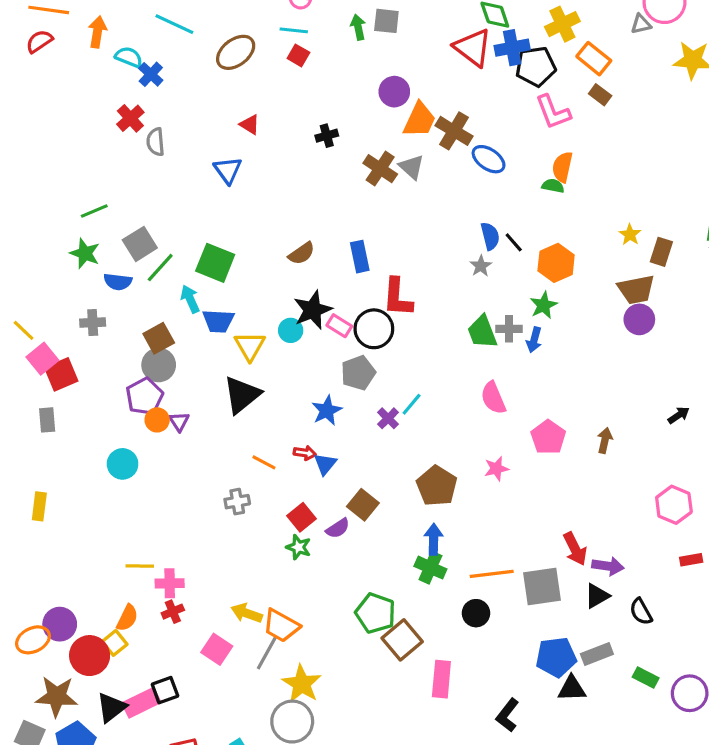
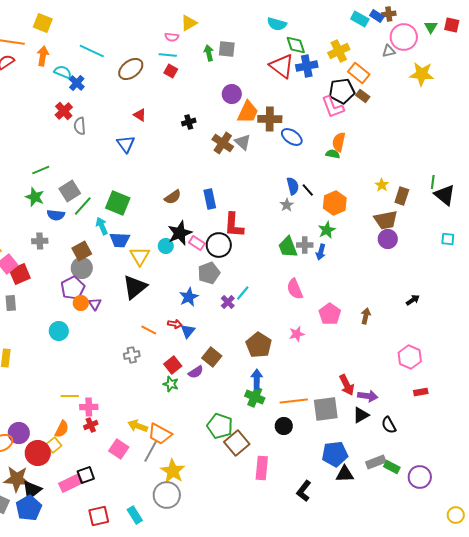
black pentagon: (536, 66) -> (342, 91), moved
brown cross: (454, 131) -> (270, 119), turned -30
gray rectangle: (597, 654) -> (376, 462), moved
black triangle: (112, 707) -> (32, 490), moved

